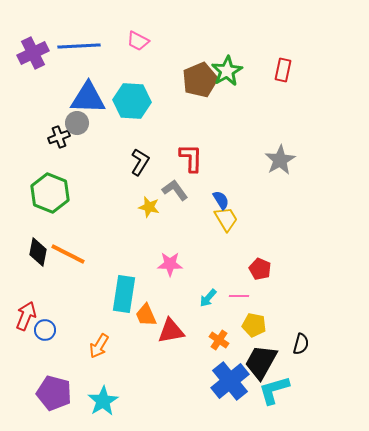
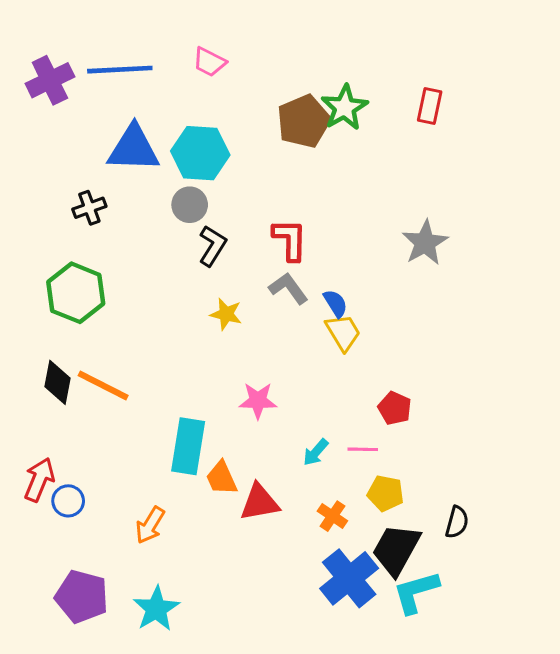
gray circle: (77, 123) -> (190, 205), moved
gray L-shape: (175, 190) -> (288, 288), moved

